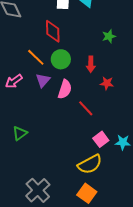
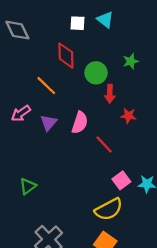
green circle: (61, 59) -> (96, 73), moved
purple triangle: (43, 80) -> (49, 123), moved
green triangle: (20, 133) -> (28, 186), moved

